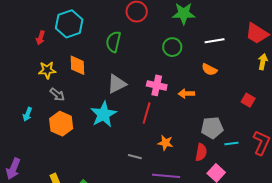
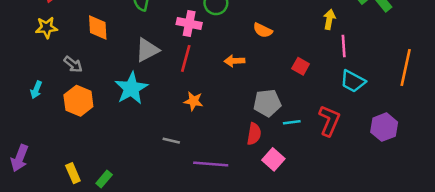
yellow star: (47, 70) -> (46, 28), moved
pink cross: (157, 85) -> (189, 23), moved
red square: (248, 100) -> (301, 66), moved
red line: (147, 113) -> (186, 58), moved
orange star: (165, 143) -> (193, 101), moved

